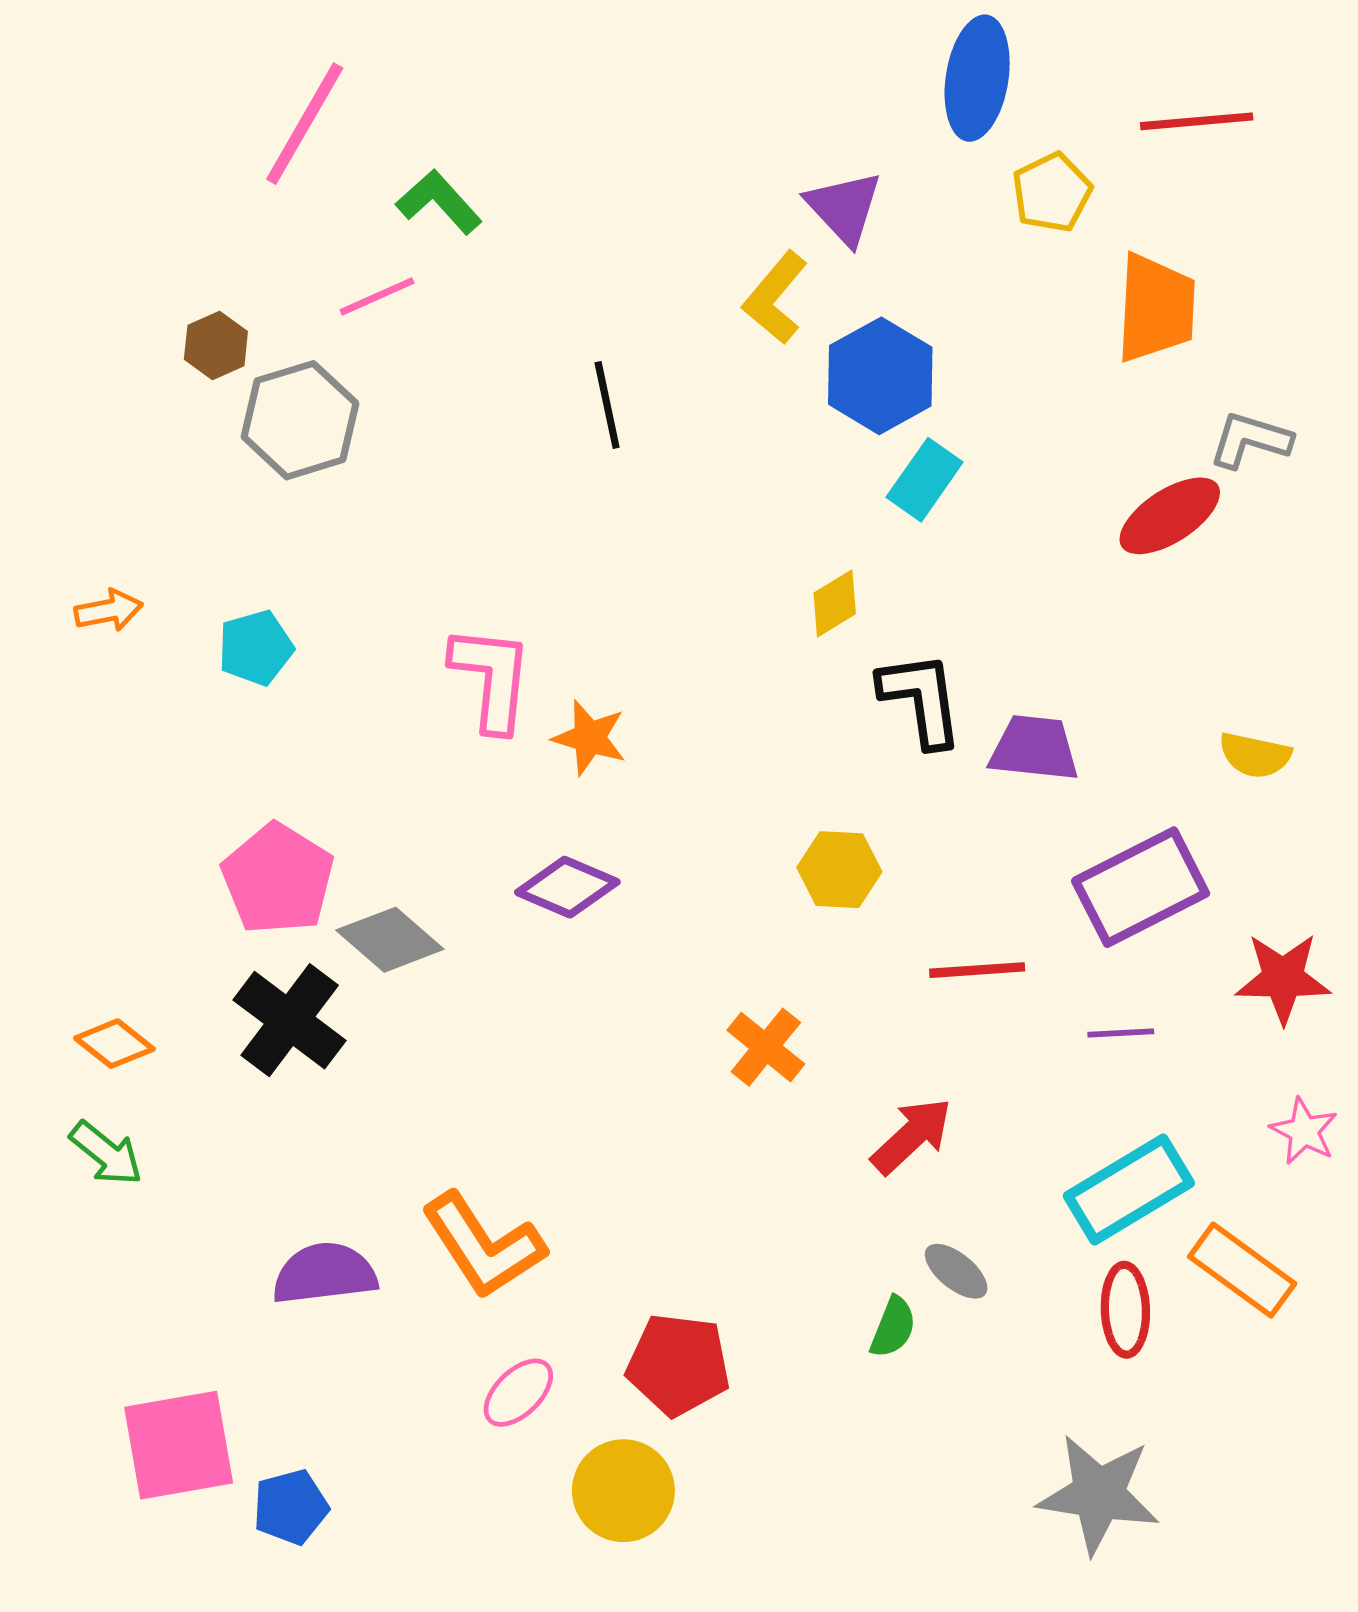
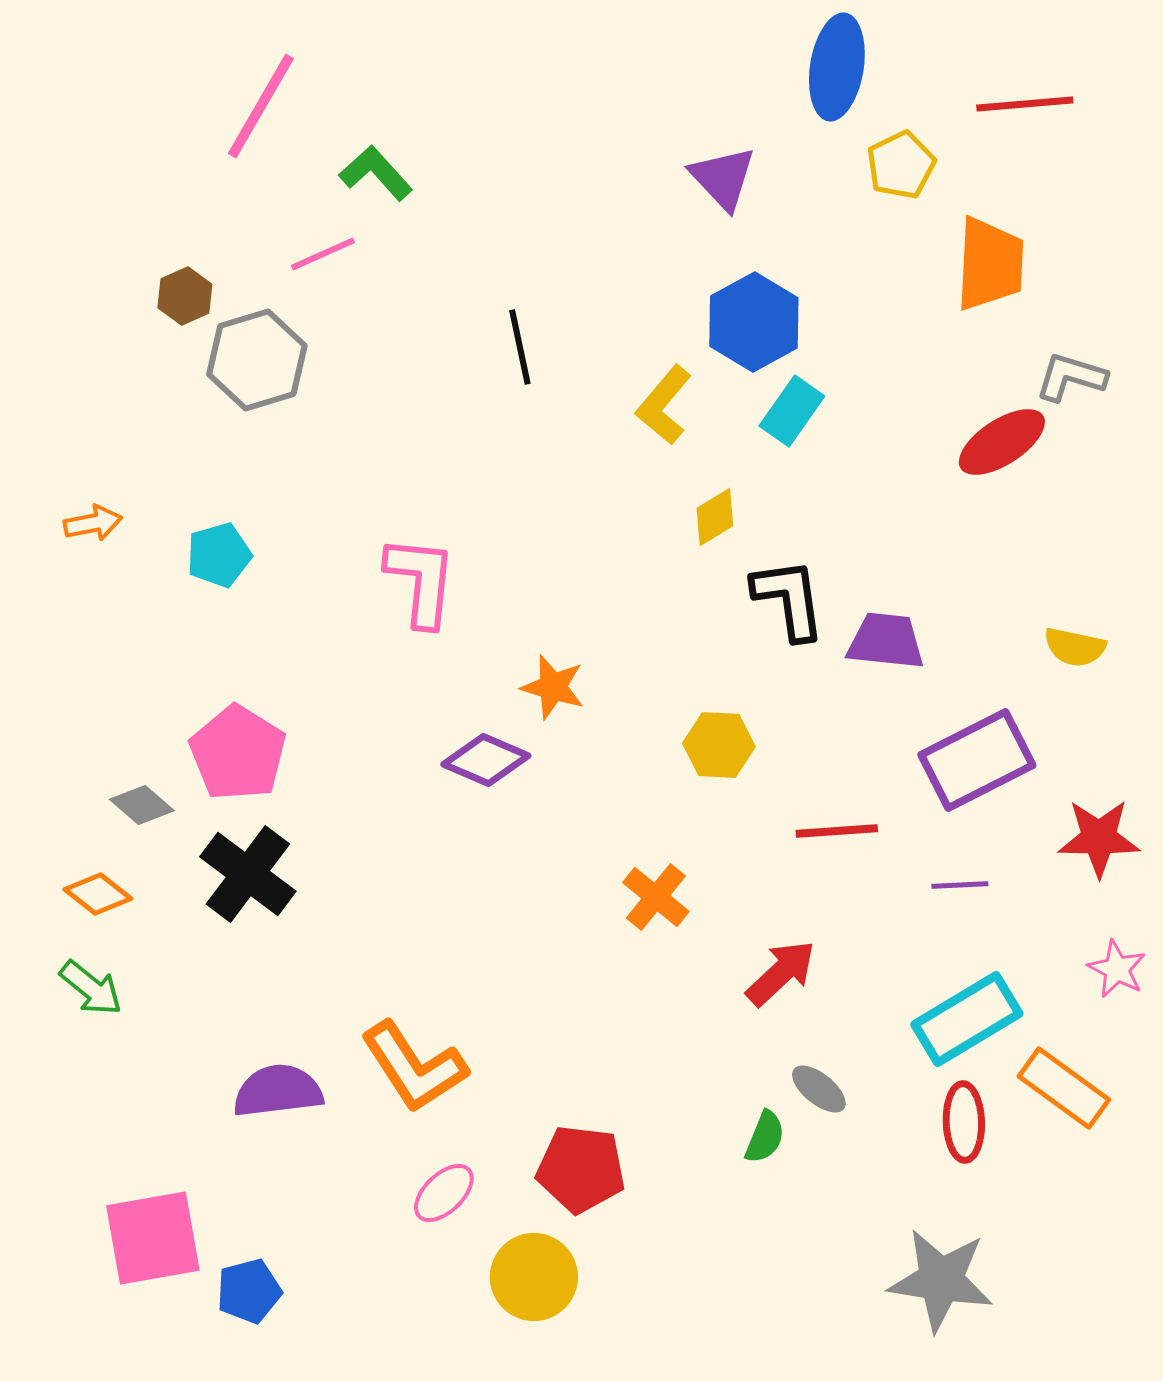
yellow L-shape: (775, 298) -> (664, 405), moved
orange star: (590, 738) -> (553, 687), moved
gray diamond: (390, 940) -> (142, 805), moved, size x0.7

